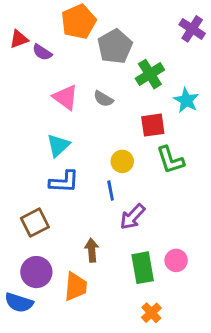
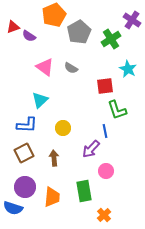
green cross: (150, 74) -> (111, 39), moved
yellow circle: (122, 161) -> (63, 128), moved
blue L-shape: (64, 182) -> (27, 125), moved
blue line: (111, 191) -> (105, 131), moved
brown arrow: (92, 250) -> (54, 158), moved
pink circle: (176, 260) -> (106, 171), moved
green rectangle: (143, 268) -> (84, 191), moved

